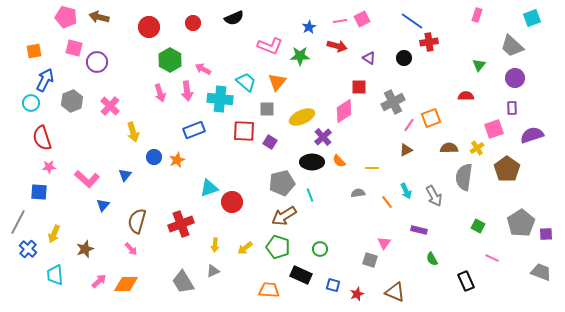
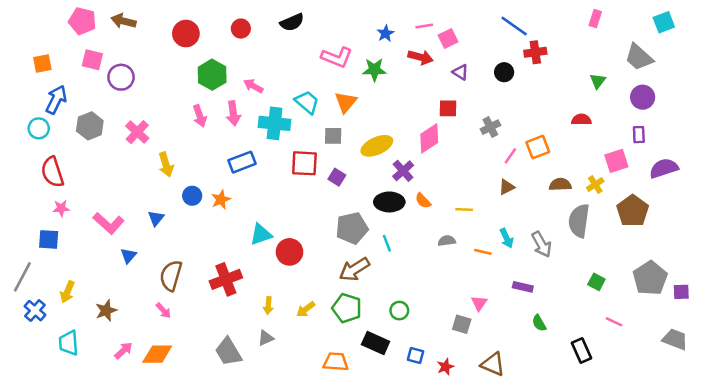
pink square: (362, 19) -> (448, 39), moved
gray cross: (393, 102) -> (490, 127), size x0.7
orange line: (387, 202) -> (483, 252), turned -40

